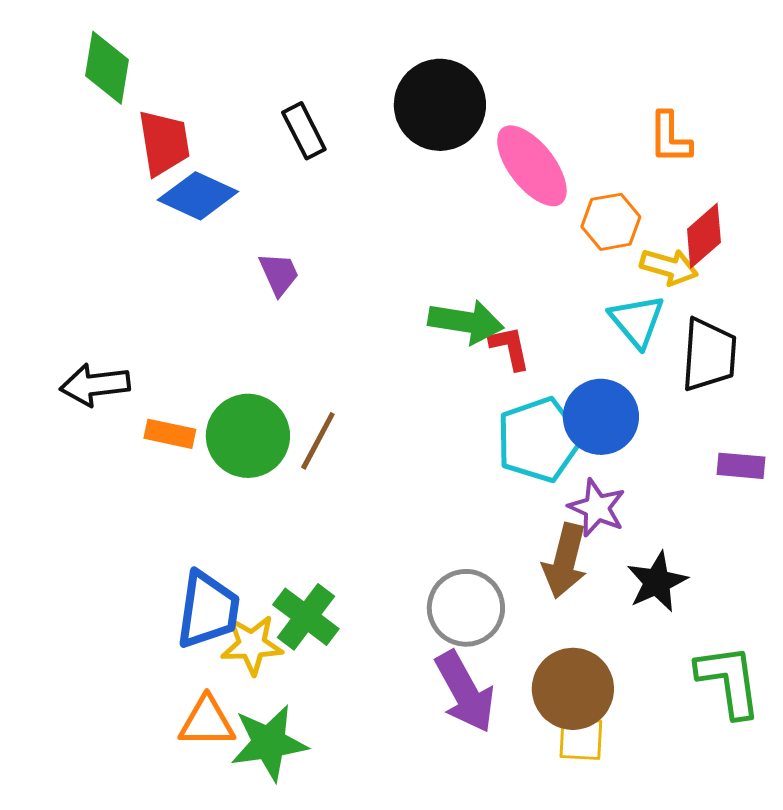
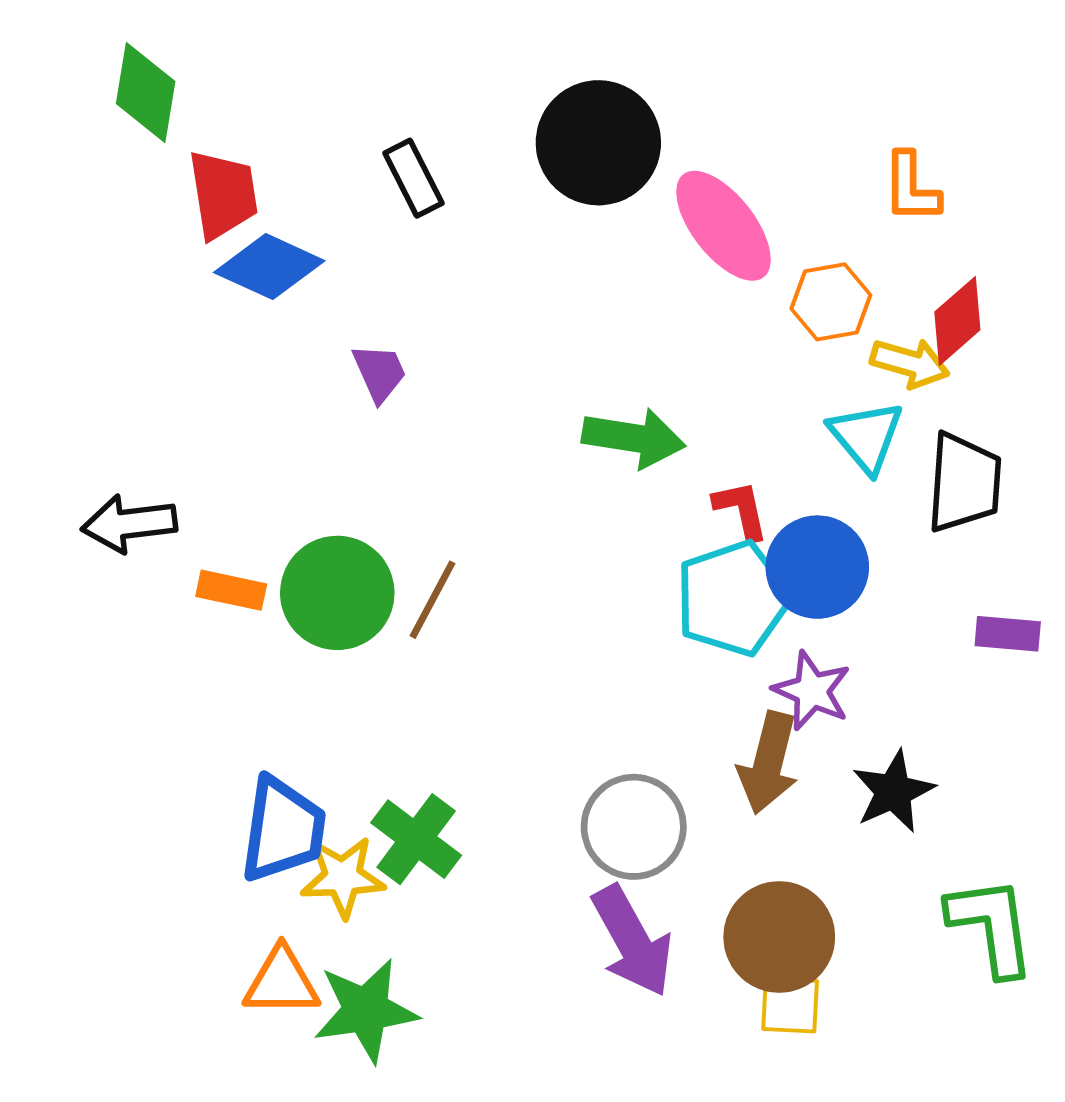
red L-shape: (510, 348) -> (741, 510), moved

